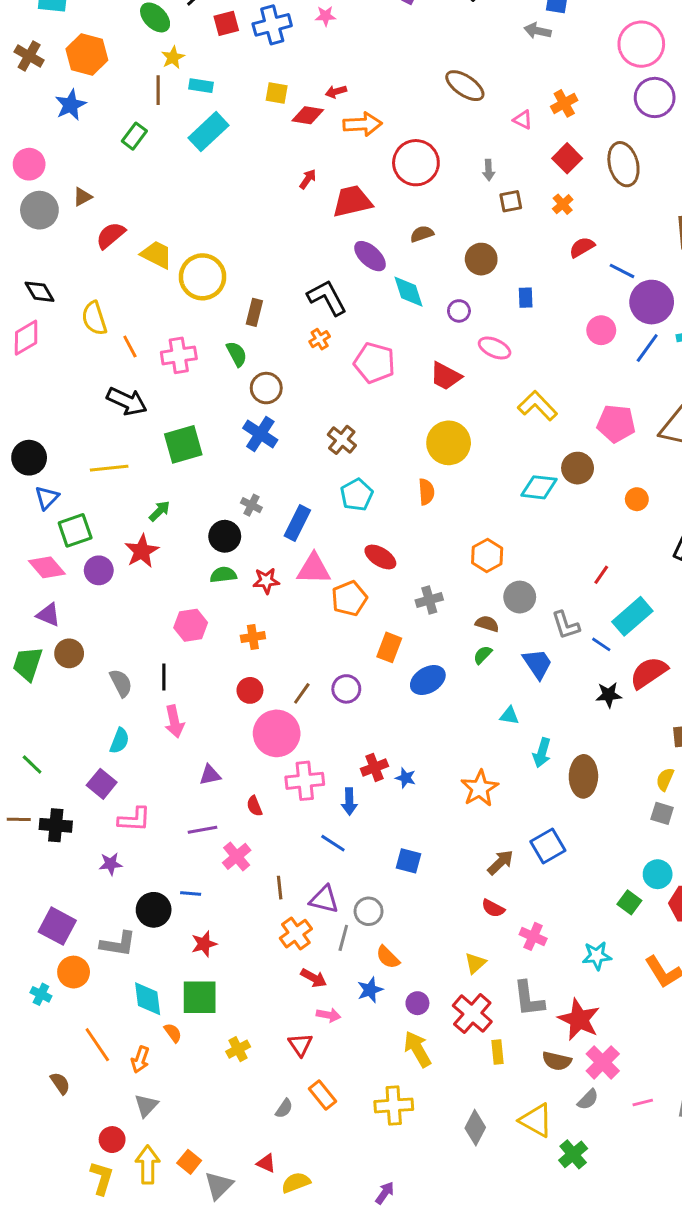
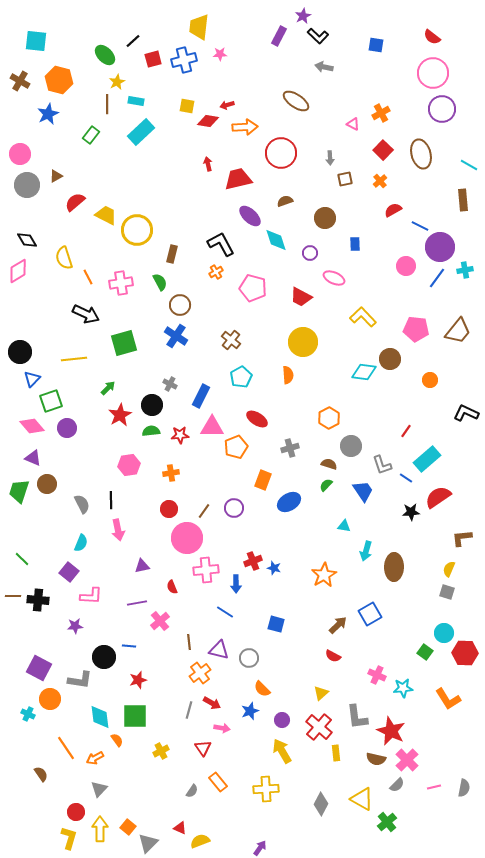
gray arrow: (538, 31) -> (324, 67), moved
brown ellipse: (465, 86) -> (296, 101), moved
red arrow: (308, 179) -> (208, 164), turned -48
red star: (142, 551) -> (120, 415), moved
pink cross: (533, 936) -> (377, 675), moved
gray line: (343, 938) -> (189, 710), moved
orange arrow: (140, 1059) -> (95, 758), turned 42

